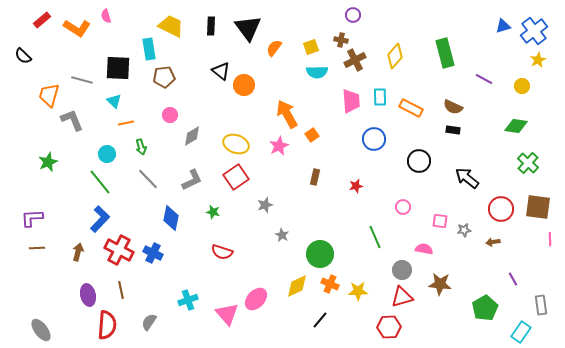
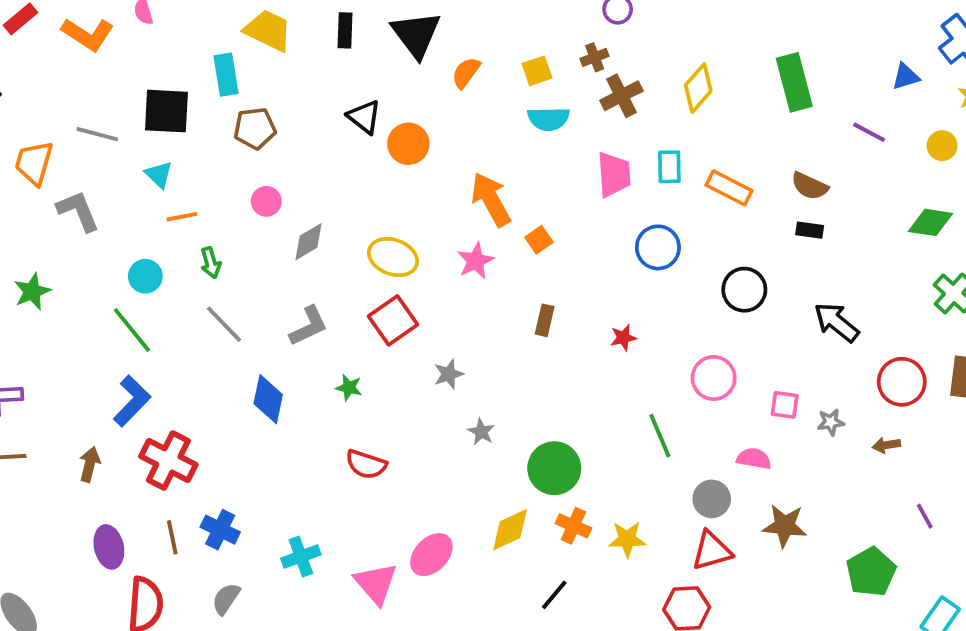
blue triangle: (503, 26) -> (906, 77), moved
brown cross: (341, 40) -> (595, 57), turned -32
pink circle: (403, 207) -> (714, 378), size x1.5
blue cross: (153, 253) -> (220, 530), moved

